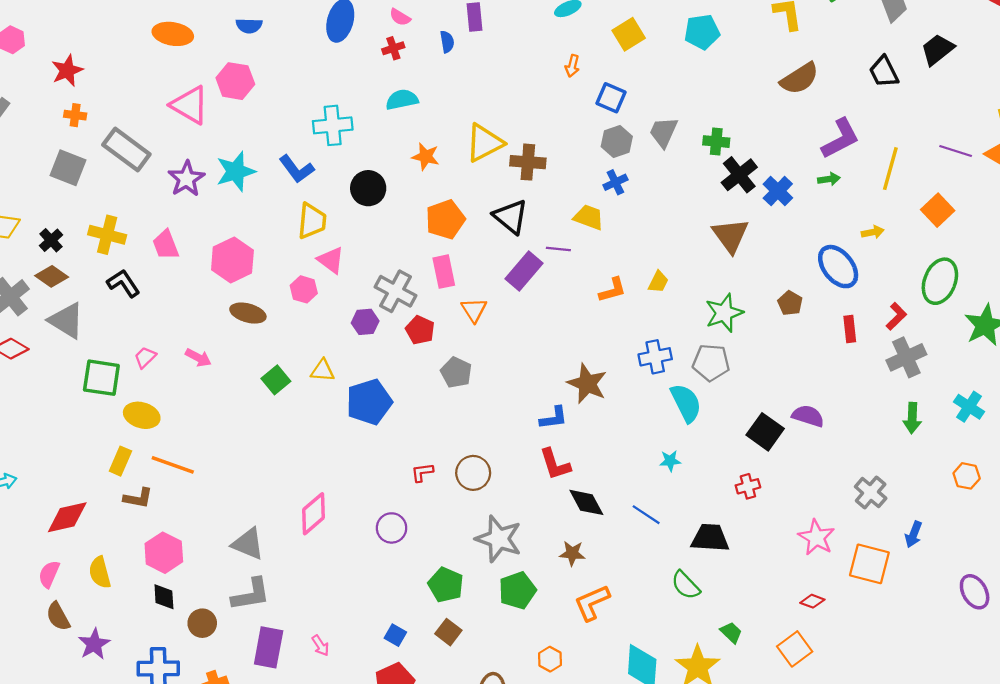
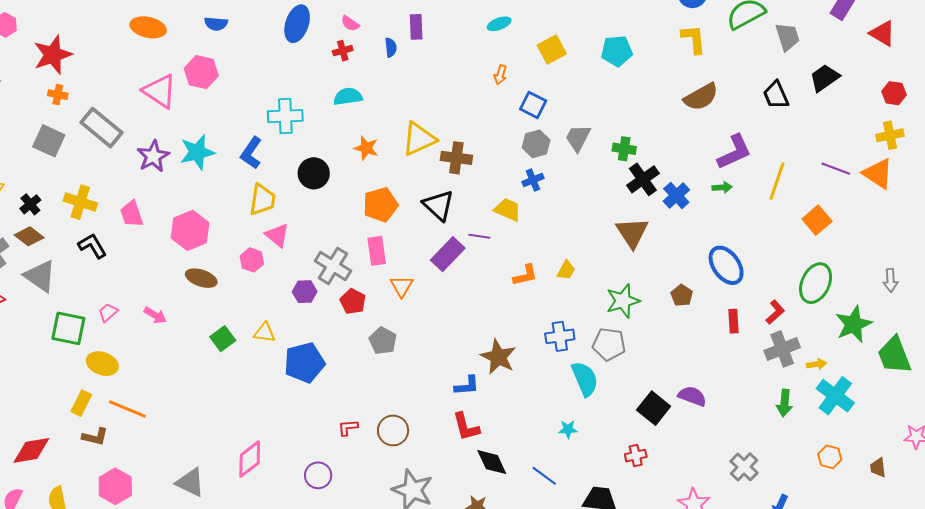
red star: (67, 71) -> (53, 55), size x1.4
blue L-shape: (297, 169) -> (251, 153), turned 68
yellow arrow: (873, 232) -> (817, 364), moved
cyan cross: (969, 407) -> (835, 396), size x1.4

